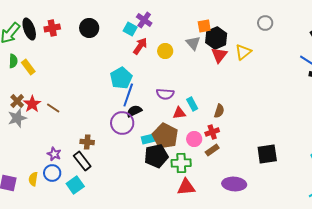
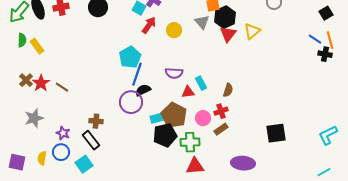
gray star: (17, 118) -> (34, 118), moved

